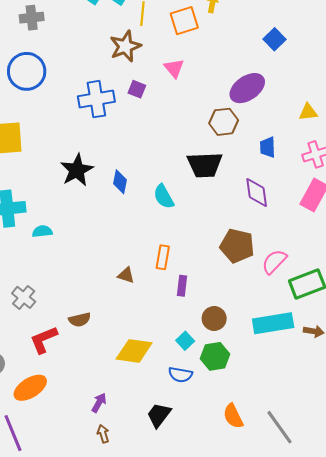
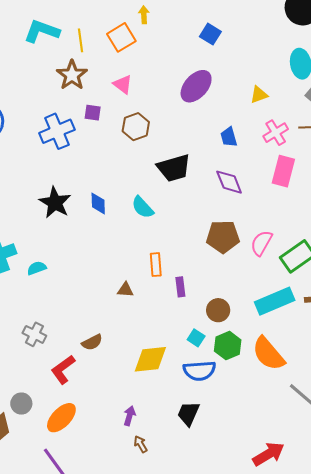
brown hexagon: (224, 122) -> (136, 127), moved
blue semicircle: (180, 375) -> (199, 371), size x1.4
orange semicircle: (233, 416) -> (268, 354), moved, size x1.5

